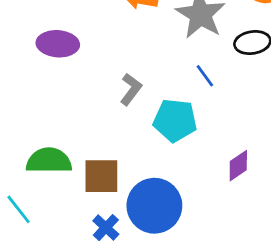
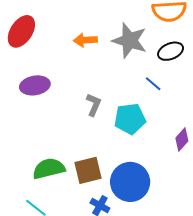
blue line: (205, 76) -> (153, 84), moved

